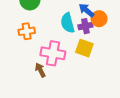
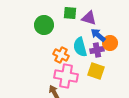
orange cross: (27, 31) -> (61, 55), moved, turned 35

